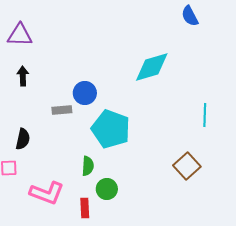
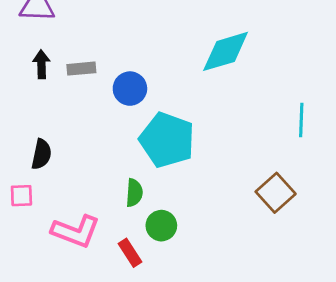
gray rectangle: (62, 110) -> (81, 69), moved
red rectangle: (85, 208) -> (130, 253), turned -30

